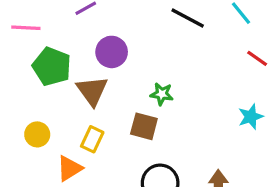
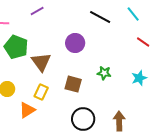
purple circle: (112, 52) -> (75, 43), moved
green star: (162, 94) -> (104, 73), moved

